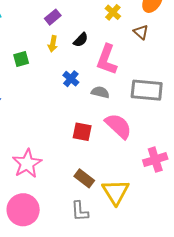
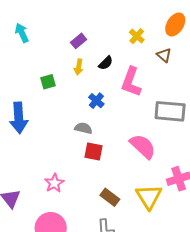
gray semicircle: (100, 92) -> (83, 128), moved
red square: (82, 132) -> (94, 152), moved
pink star: (27, 163) -> (54, 183), size x0.7
yellow triangle: (116, 192) -> (149, 197), moved

